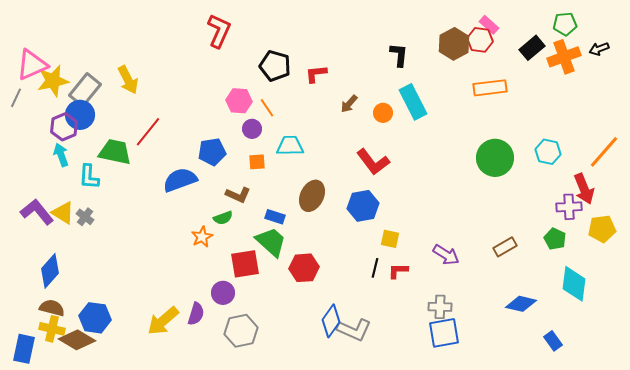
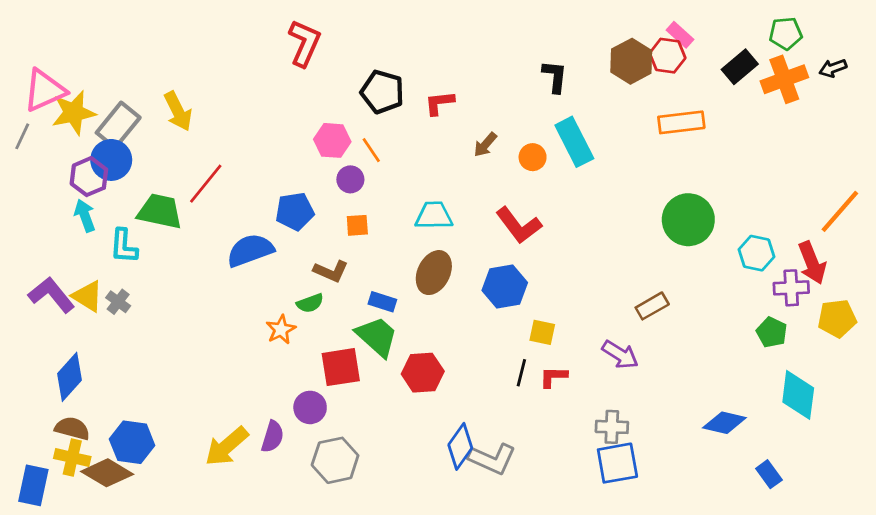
cyan trapezoid: (290, 146) -> (434, 216), moved
cyan hexagon: (548, 152) -> (756, 253), moved
brown rectangle: (505, 247) -> (652, 306), moved

